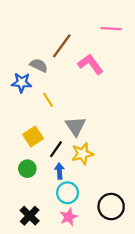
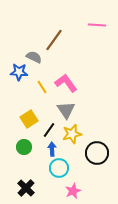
pink L-shape: (90, 64) -> (66, 83), moved
black circle: (111, 207) -> (97, 153), moved
pink star: (69, 217) -> (73, 191), moved

